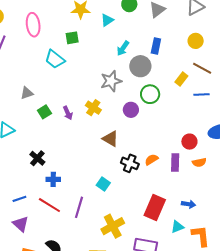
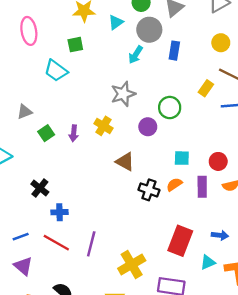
gray circle: (140, 66) -> (149, 30), moved
purple arrow: (68, 113) -> (74, 133), turned 32
cyan square: (103, 184) -> (182, 158), moved, turned -32

